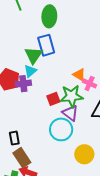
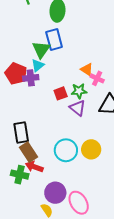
green star: (72, 96) -> (79, 91), size x0.7
cyan circle: (61, 129) -> (66, 150), moved
black rectangle: (14, 138) -> (21, 132), size x1.5

